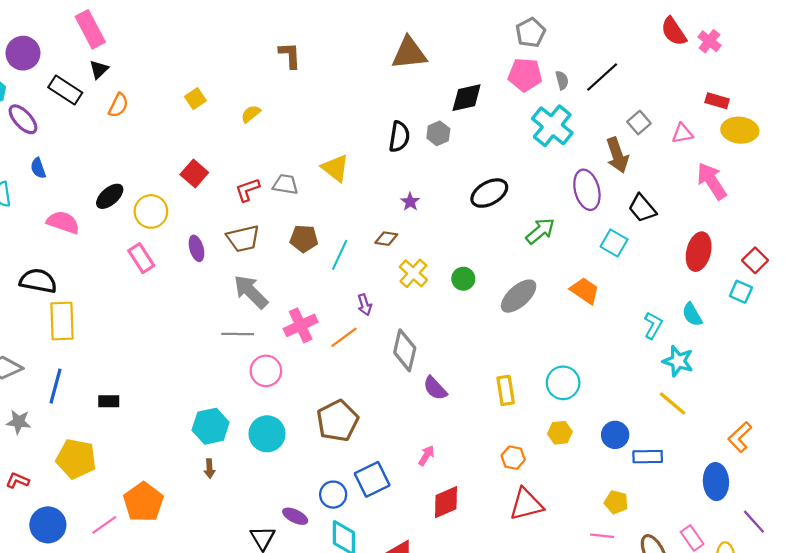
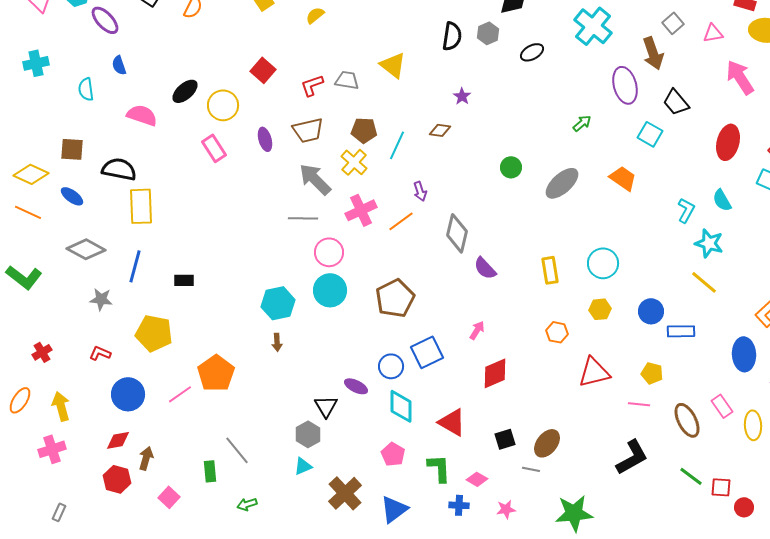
black ellipse: (489, 193) -> (532, 52), moved, size x0.7
green arrow: (540, 231) -> (582, 123), size x0.7
yellow cross: (413, 273) -> (354, 162), moved
cyan circle: (267, 434) -> (330, 290), moved
red triangle: (526, 504) -> (594, 372), moved

